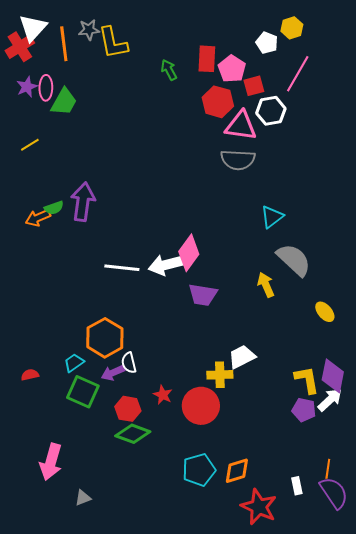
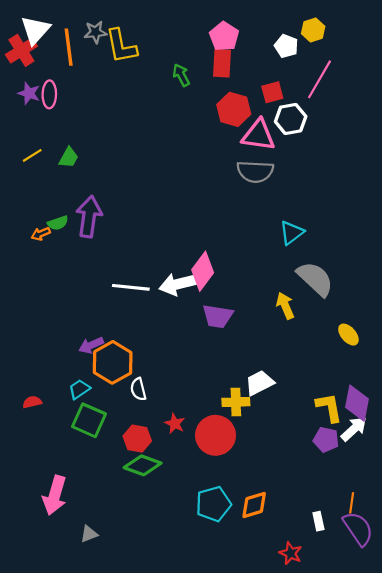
pink pentagon: (232, 69) -> (224, 36), moved
purple star: (27, 87) -> (29, 93), turned -30
green trapezoid: (64, 102) -> (69, 158), moved, size x0.7
orange arrow: (38, 218) -> (41, 234), size x0.7
purple arrow: (113, 373) -> (91, 345), moved
red star: (259, 507) -> (291, 553), moved, size x0.6

